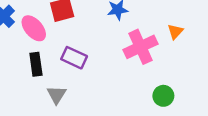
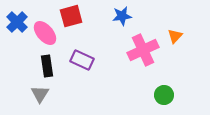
gray triangle: (57, 95) -> (40, 94), moved

